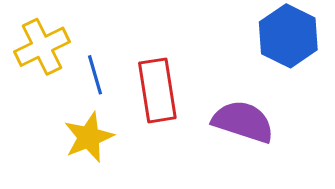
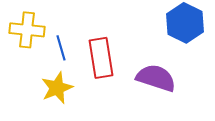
yellow cross: (42, 47) -> (27, 30), turned 32

